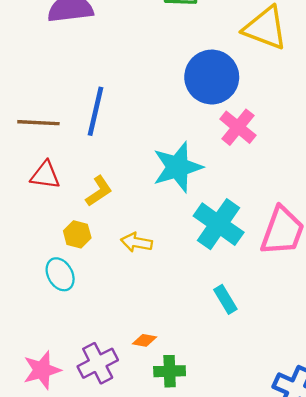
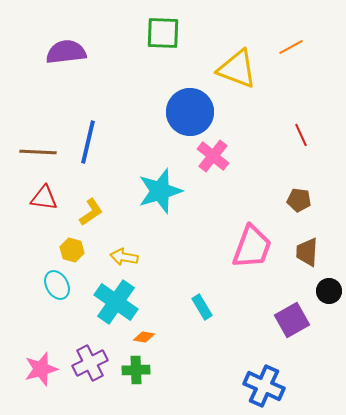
cyan cross: (219, 224) -> (116, 302), moved
orange diamond: (144, 340) -> (144, 337), moved
green cross: (170, 371) -> (136, 370), moved

